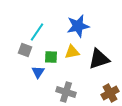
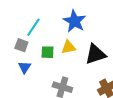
blue star: (78, 26) -> (74, 21), turned -30
blue triangle: (38, 72) -> (24, 67), moved

